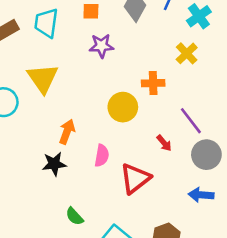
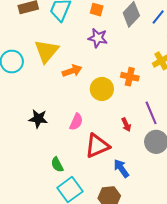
orange arrow: (67, 132) -> (72, 71), moved, turned 36
blue arrow: (201, 195) -> (121, 168), moved, turned 36
green semicircle: (74, 216) -> (57, 165), moved

